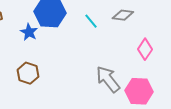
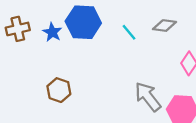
blue star: (29, 32) -> (52, 32), moved

